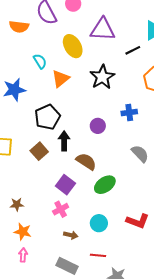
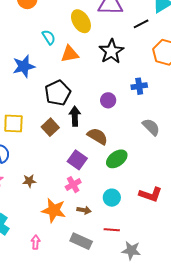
orange triangle: (61, 79) -> (70, 54), turned 30
orange star: (23, 232) -> (54, 210), moved, size x1.4
pink arrow: (23, 255) -> (36, 242), moved

